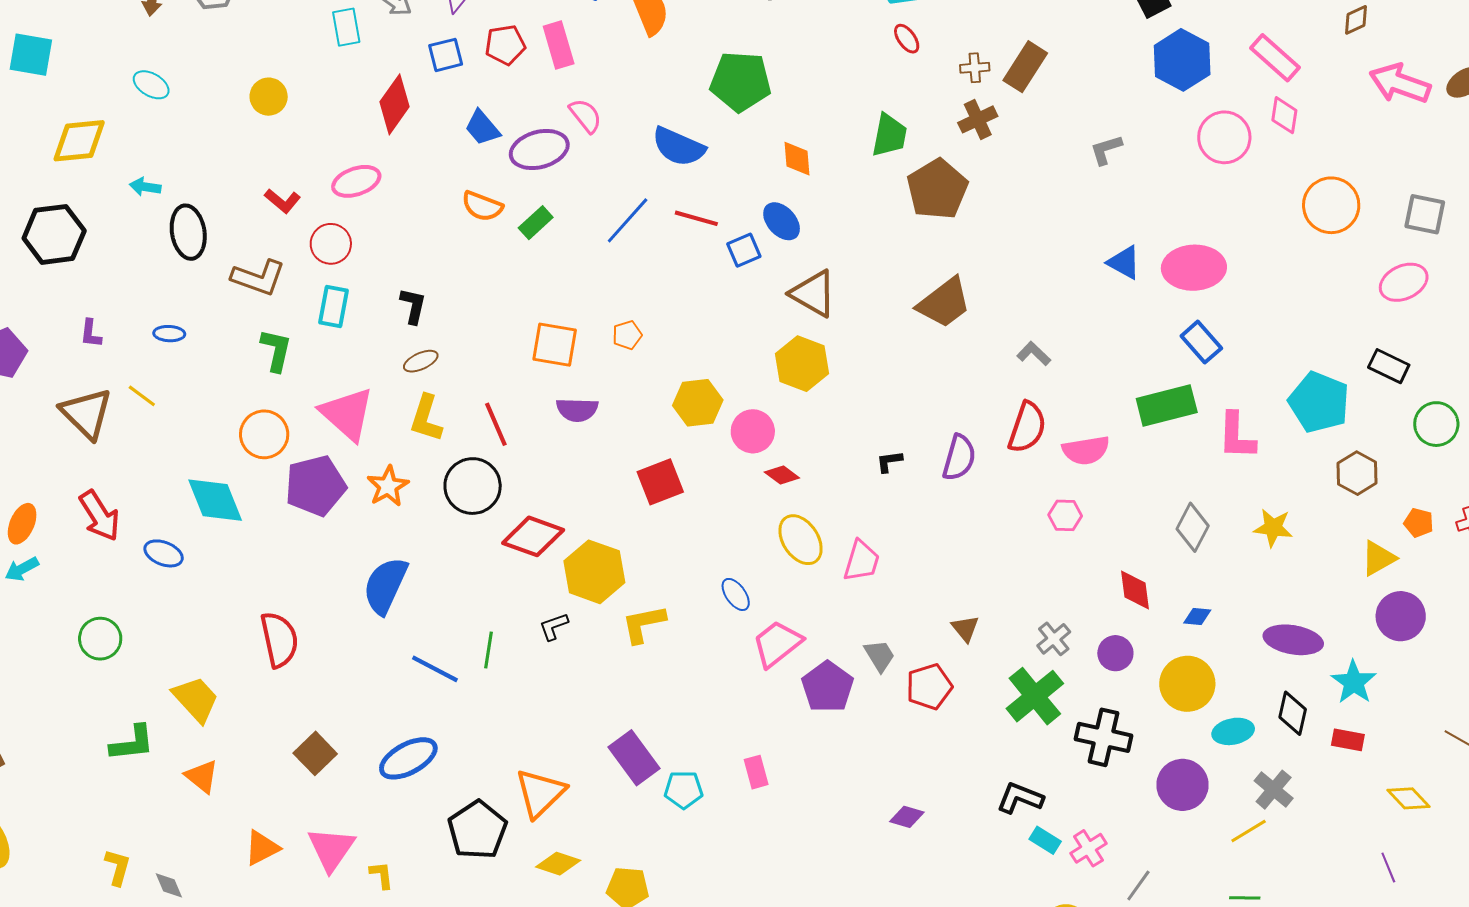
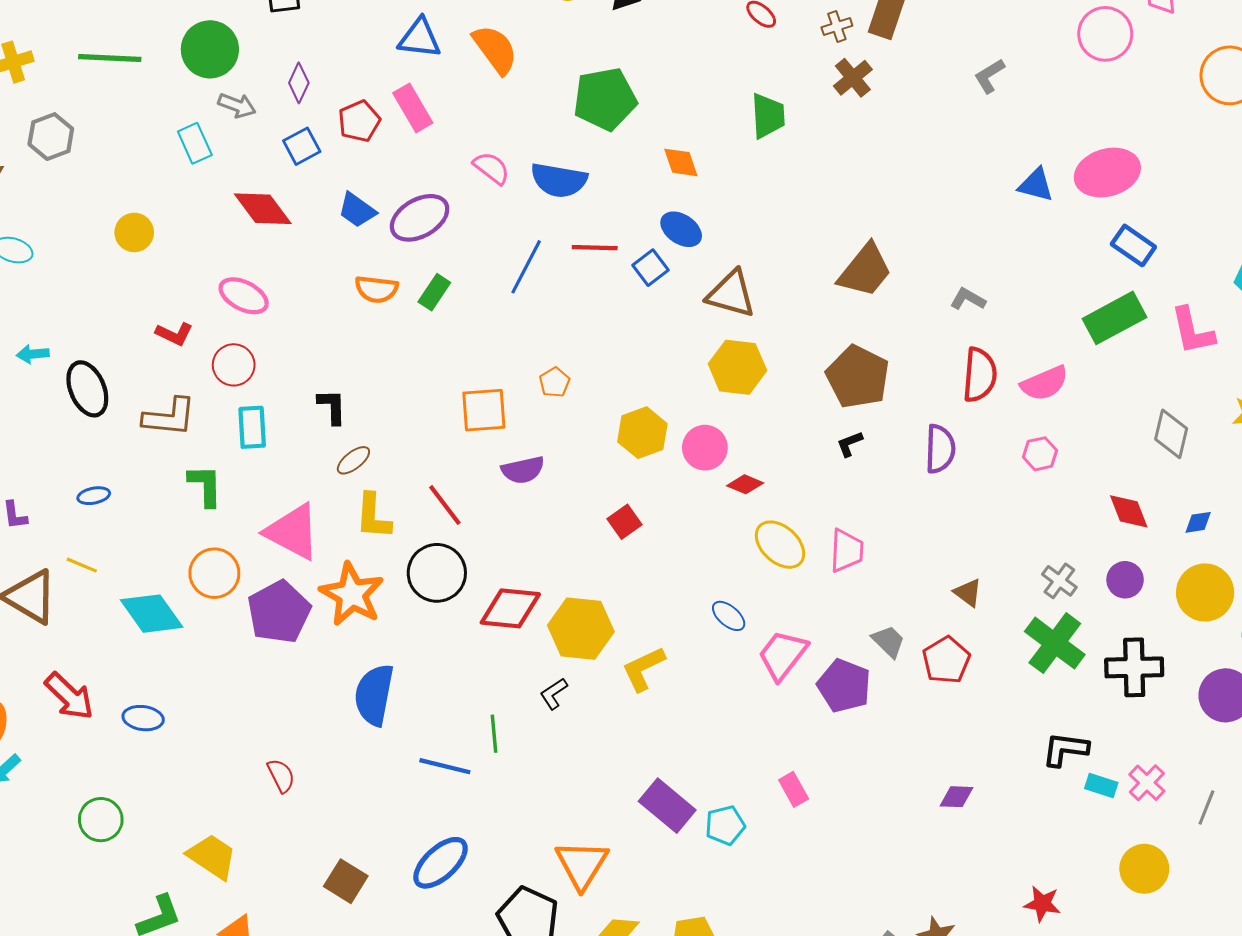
red diamond: (395, 104) -> (263, 209), turned -58
pink semicircle: (586, 116) -> (491, 168), moved
pink ellipse: (356, 181) -> (244, 296), turned 60
brown pentagon: (937, 189) -> (858, 377), moved
purple semicircle: (959, 458) -> (940, 449), moved
red square: (660, 482) -> (625, 522), size x0.7
orange star: (388, 486) -> (352, 594), size x1.5
cyan diamond: (215, 500) -> (152, 614), moved
red semicircle: (279, 640) -> (281, 776), size x0.6

